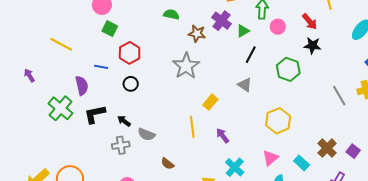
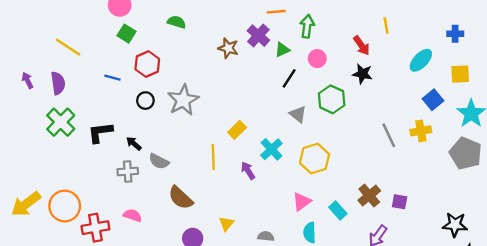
green semicircle: (171, 14) -> (177, 22), moved
pink circle: (278, 27) -> (317, 59), moved
gray star: (186, 66) -> (183, 100), moved
gray triangle: (245, 85) -> (298, 114), moved
purple semicircle: (82, 86) -> (58, 83), moved
purple square: (353, 151) -> (400, 202), turned -32
brown semicircle: (167, 164) -> (181, 198), size x1.6
cyan cross: (235, 167) -> (271, 149), moved

